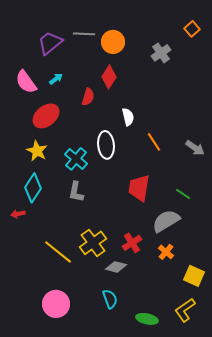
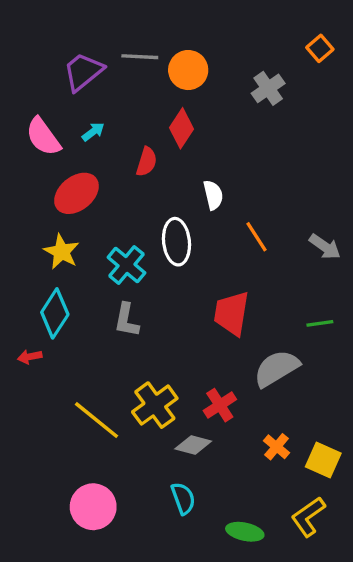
green line: (183, 194) -> (320, 323), moved, turned -42
orange cross: (166, 252) -> (277, 447), moved

